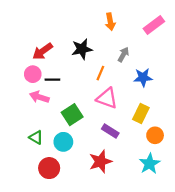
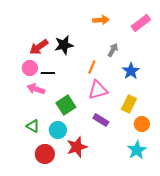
orange arrow: (110, 22) -> (101, 20), turned -84
black star: (82, 49) -> (64, 45), moved
blue star: (143, 77) -> (131, 71), turned -30
pink triangle: (107, 98) -> (98, 90), turned -35
red star: (100, 162) -> (77, 147), moved

